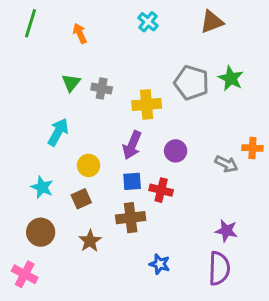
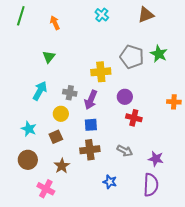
gray cross: (102, 89) -> (70, 93), moved
purple circle: (176, 151) -> (125, 97), moved
gray arrow: (226, 164) -> (125, 151), moved
red cross: (161, 190) -> (134, 118), moved
pink cross: (25, 274) -> (46, 189), moved

